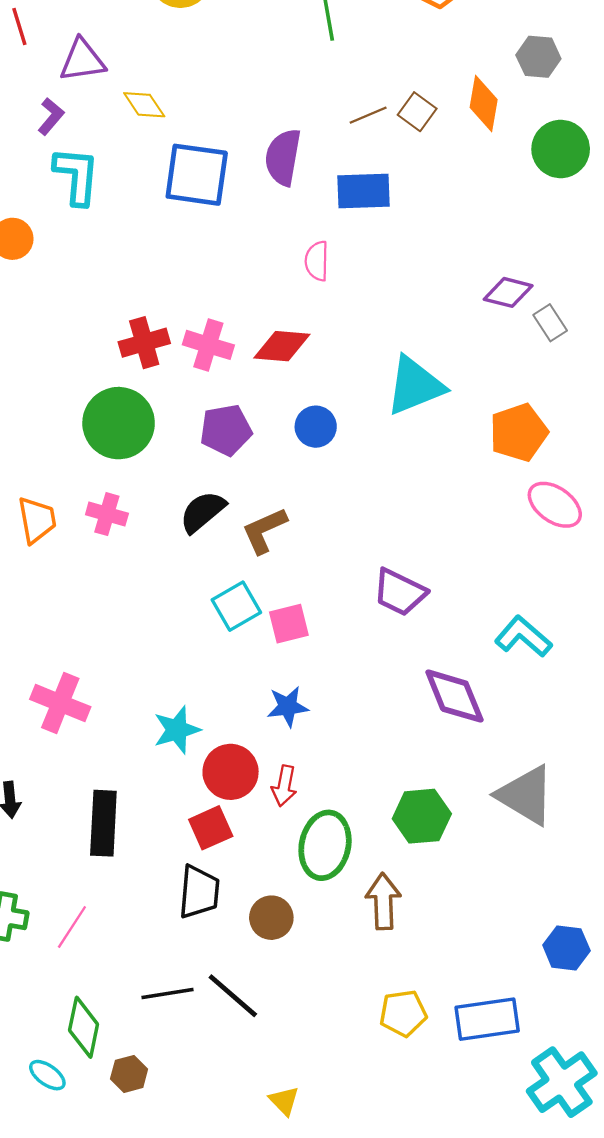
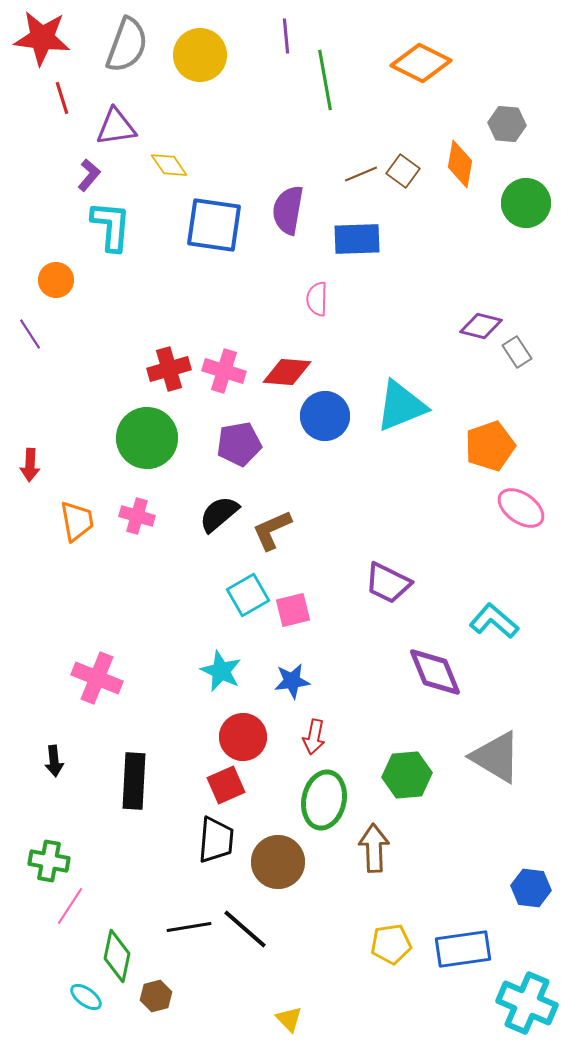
blue circle: (316, 427) -> (325, 416), moved, size x1.4
cyan star: (177, 730) -> (221, 671), moved, turned -30
red arrow: (284, 786) -> (314, 737), moved
brown circle: (271, 918) -> (278, 862), size x1.4
pink line: (72, 927) -> (70, 906), moved
cyan cross: (562, 1082) -> (527, 1003), turned -32

